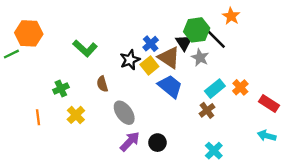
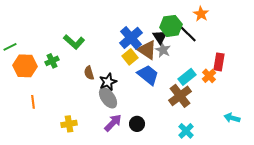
orange hexagon: (29, 33) -> (25, 66), moved
blue cross: (151, 44) -> (131, 38), size x1.6
gray star: (200, 57) -> (163, 50), moved
black star: (130, 60) -> (108, 82), moved
green cross: (61, 89) -> (52, 61), moved
red rectangle: (269, 103) -> (219, 62), moved, turned 66
brown cross: (207, 110) -> (180, 96), size x1.6
yellow cross: (76, 115) -> (69, 124), moved, turned 35

